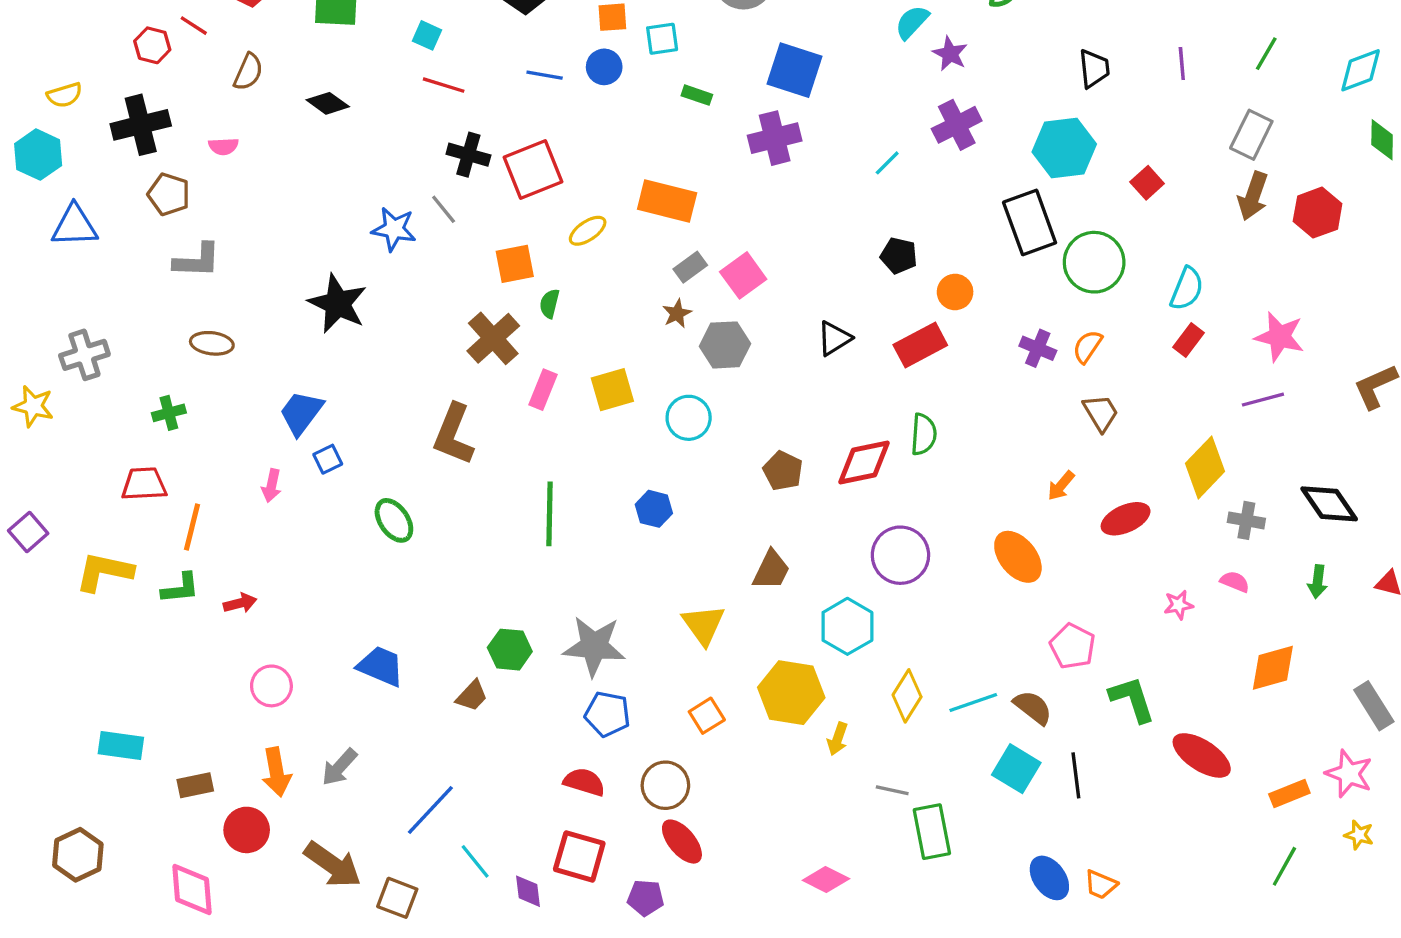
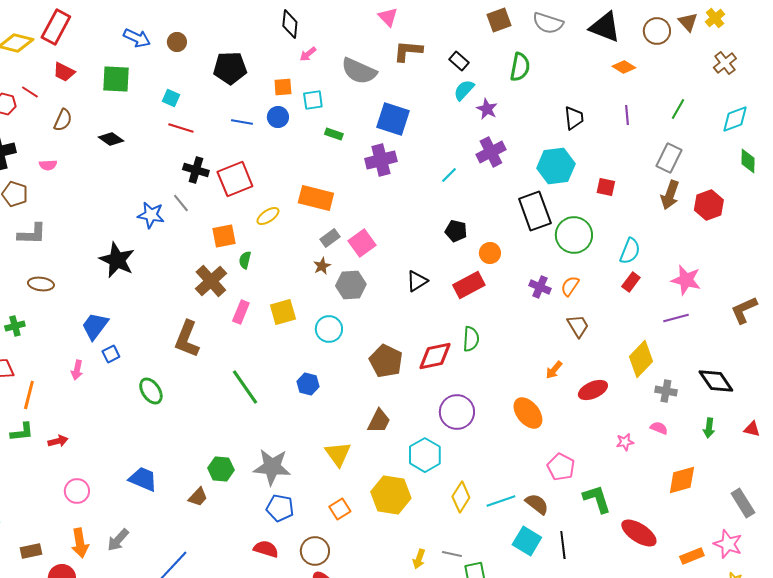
red square: (1147, 183) -> (606, 187), turned -36
brown pentagon: (783, 471) -> (386, 361), size x1.4
green line: (550, 514) -> (245, 387), turned -36
yellow arrow: (838, 739) -> (419, 559), moved

